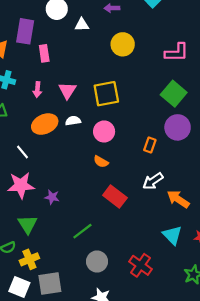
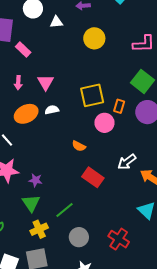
pink rectangle: (44, 53) -> (23, 50), turned -35
yellow square: (106, 94) -> (92, 95), moved
pink circle: (104, 131) -> (104, 123), moved
orange rectangle: (150, 145) -> (119, 106), moved
green triangle: (28, 224) -> (31, 203), moved
yellow cross: (29, 259) -> (39, 229), moved

